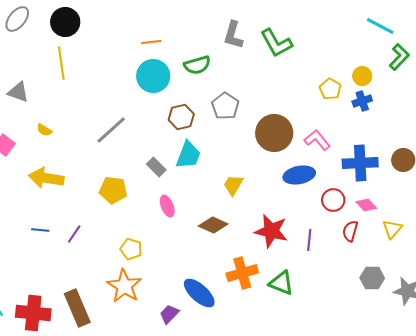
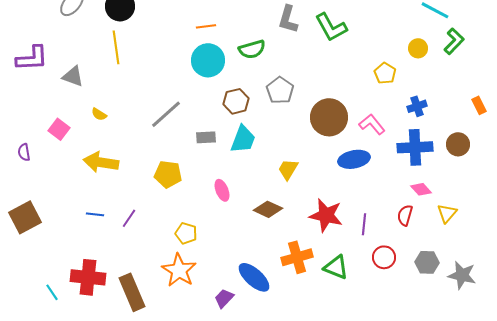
yellow circle: (362, 76) -> (418, 48), moved
blue cross: (362, 101) -> (417, 106), moved
gray rectangle: (156, 167) -> (206, 137), moved, turned -48
red circle: (333, 200) -> (384, 257), moved
red cross: (33, 313) -> (88, 277), moved

